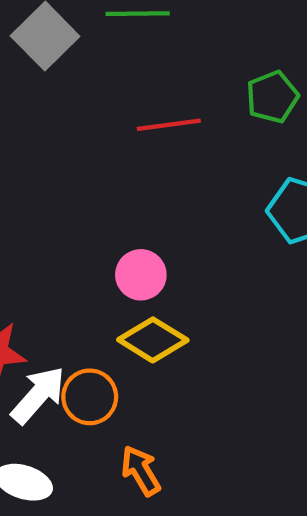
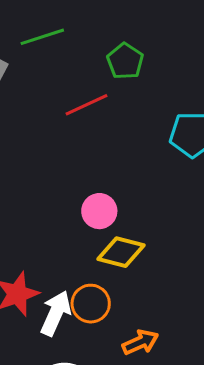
green pentagon: (272, 97) -> (125, 61), moved
orange arrow: (141, 471) -> (140, 342), turned 114

